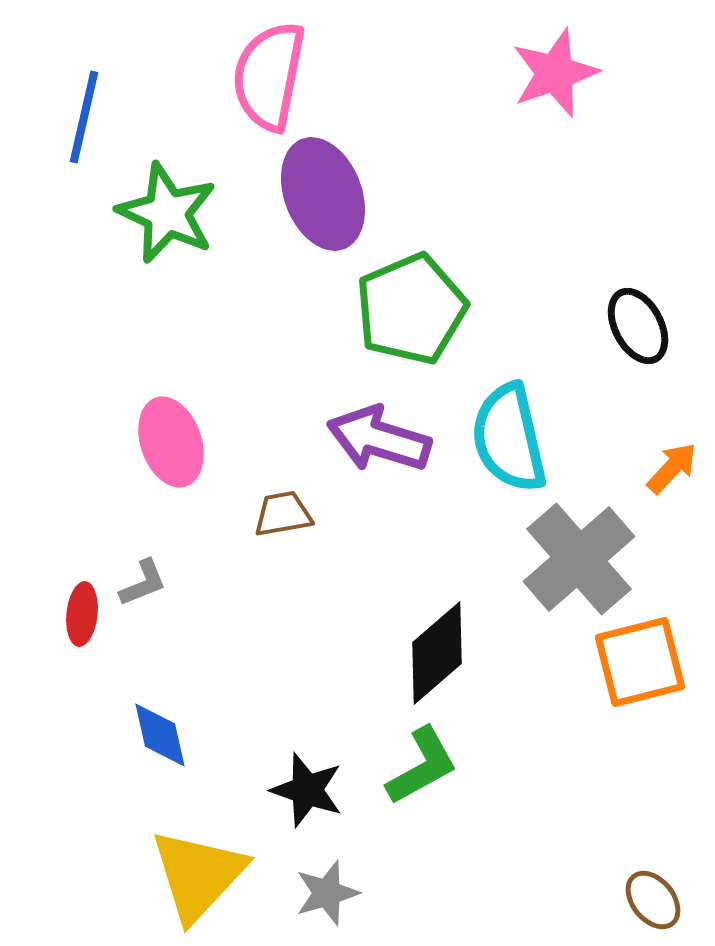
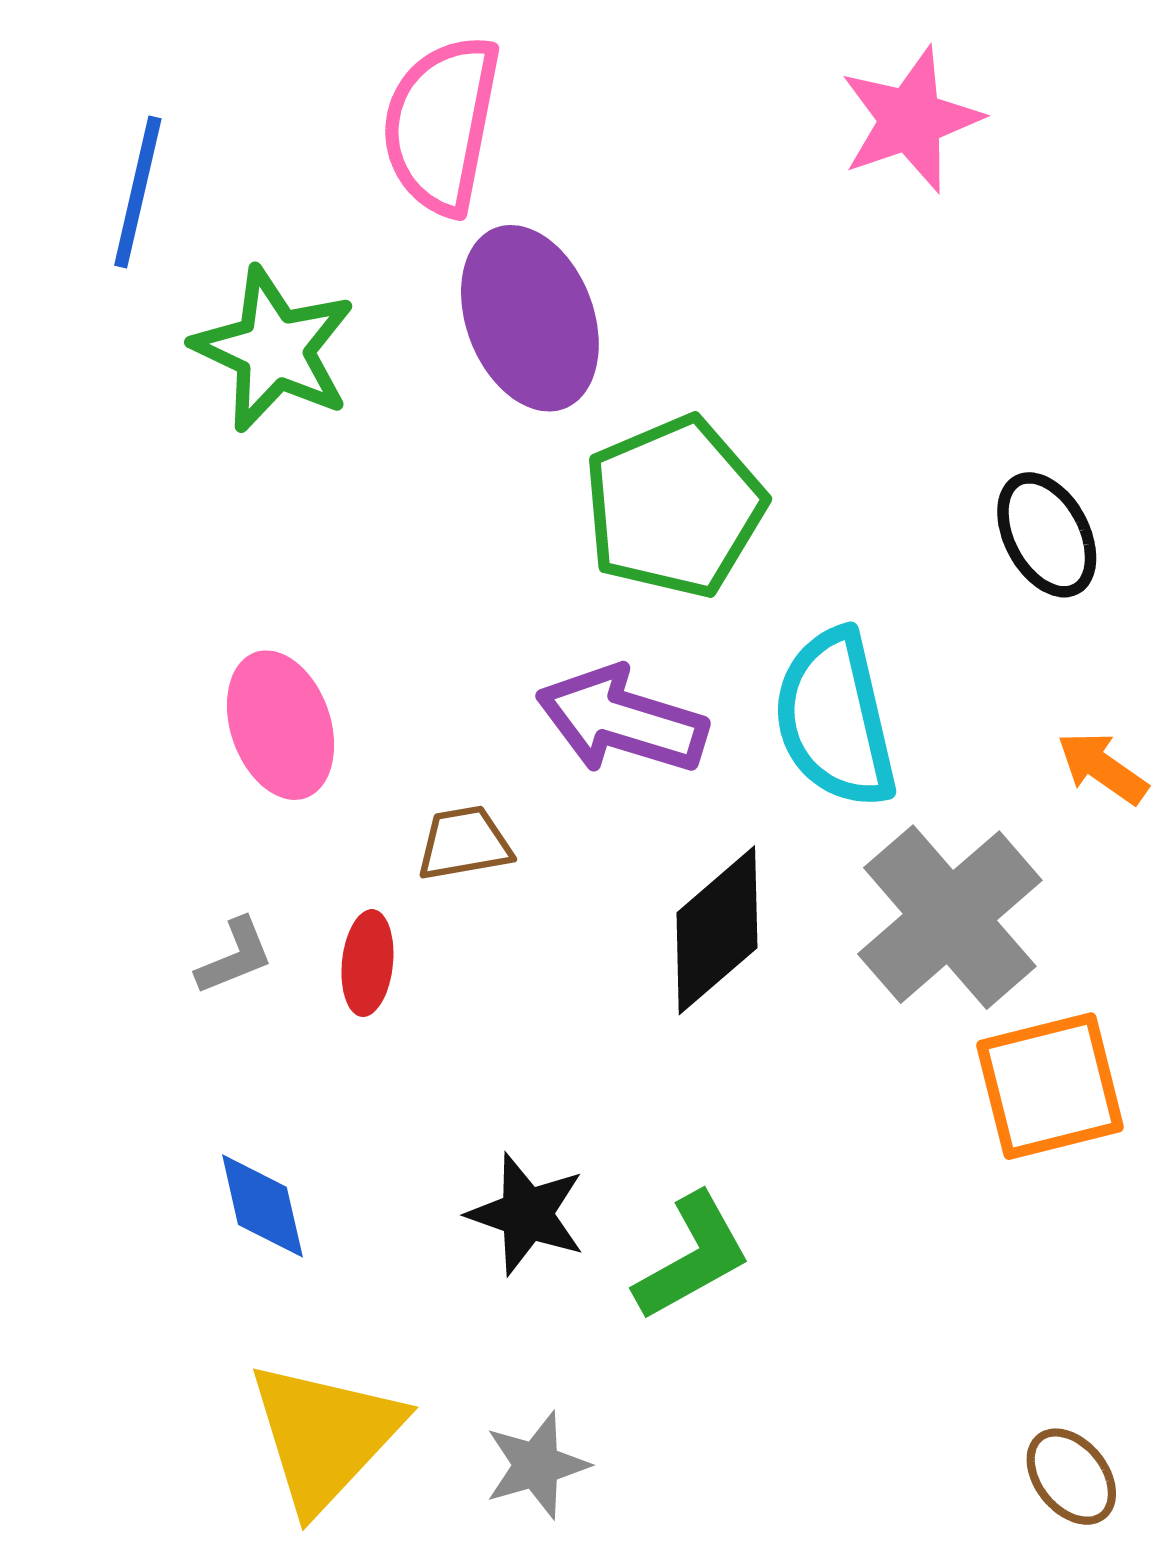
orange arrow: (672, 468) -> (1103, 768), turned -98
red ellipse: (82, 614) -> (367, 963), moved
black diamond: (437, 653) -> (717, 930), moved
black star: (307, 790) -> (527, 1214), moved

